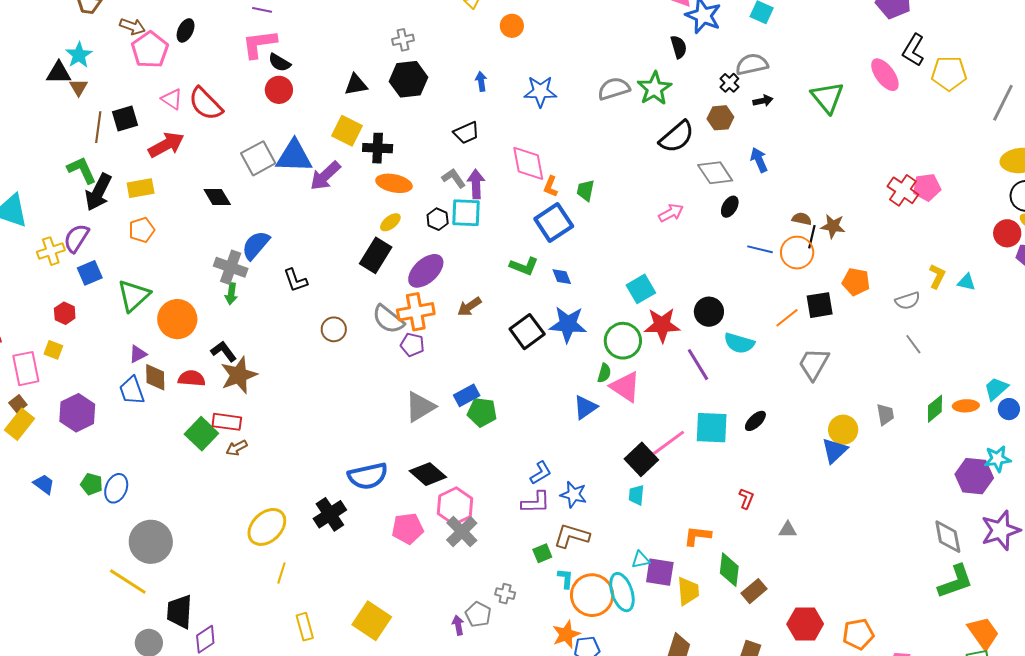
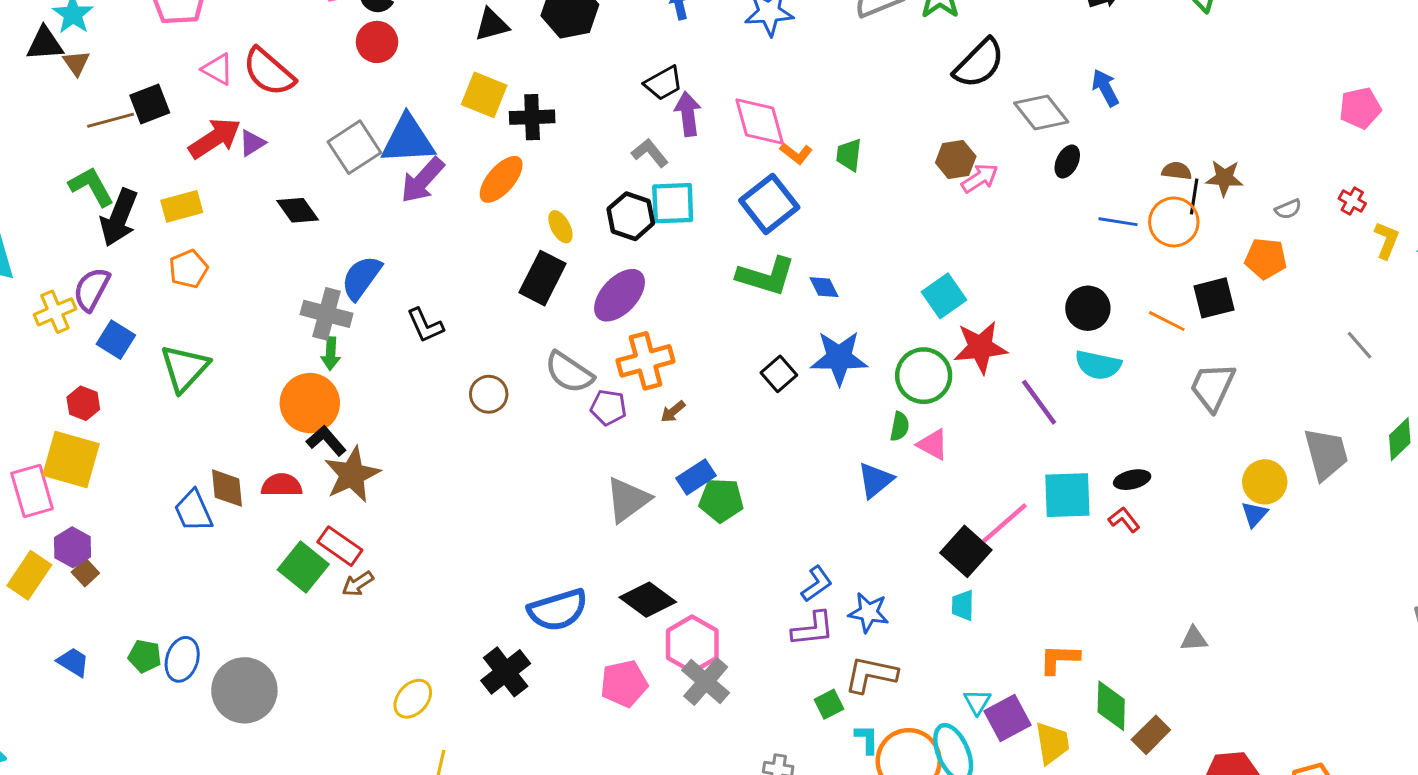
brown hexagon: (720, 118) -> (956, 160), moved
brown line: (98, 127) -> (111, 120), turned 72
purple arrow: (325, 176) -> (423, 180), moved
orange ellipse: (394, 183) -> (501, 179), moved, turned -56
purple arrow: (476, 184) -> (688, 114), moved
orange L-shape: (551, 186) -> (796, 153), turned -70
red cross: (903, 190) -> (1352, 201), moved, size x0.6
black hexagon: (438, 219) -> (631, 216), size x1.4
yellow ellipse: (390, 222) -> (560, 227), turned -75
blue square: (554, 223) -> (769, 204), moved
green L-shape: (524, 266) -> (766, 276), size x1.4
blue square: (90, 273) -> (116, 340), turned -30
gray semicircle: (908, 301) -> (1288, 209), moved, size x0.7
brown arrow: (469, 307) -> (673, 412), moved, size x0.7
orange cross: (416, 312) -> (646, 361), moved
black circle: (709, 312) -> (1088, 308), moved
orange line: (787, 318) -> (1167, 321), turned 70
orange circle: (177, 319) -> (310, 403), moved
black square: (527, 332) -> (779, 374), size x0.7
yellow square: (53, 350) -> (71, 460), size x2.0
purple triangle: (138, 354) -> (252, 143), moved
pink triangle: (625, 387) -> (933, 444), size x0.7
brown square: (18, 404) -> (85, 573), moved
purple hexagon: (77, 413) -> (72, 547), moved, size x0.7
gray trapezoid: (885, 414) -> (1326, 454), size x1.6
black ellipse: (755, 421) -> (1132, 480), turned 35
red rectangle: (227, 422) -> (340, 546), turned 32
blue triangle: (835, 451) -> (1254, 514), size x0.7
red L-shape: (746, 499) -> (1124, 520), moved, turned -55
yellow ellipse: (267, 527) -> (413, 699), size x0.7
gray circle: (151, 542) -> (244, 690), moved
cyan triangle: (641, 560) -> (977, 702), turned -42
purple square: (660, 572) -> (1007, 718), turned -32

